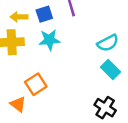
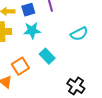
cyan rectangle: (110, 70) -> (47, 56), moved

